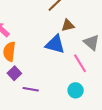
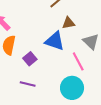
purple square: (14, 73) -> (30, 59), moved
cyan circle: (76, 90) -> (72, 88), size x1.5

